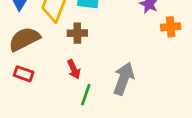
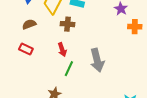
brown semicircle: (24, 39) -> (29, 24), size x0.6
gray arrow: (124, 79) -> (97, 60), turned 140

